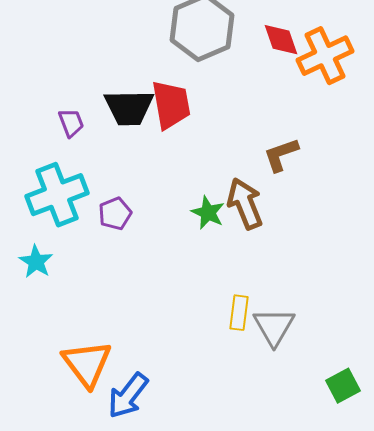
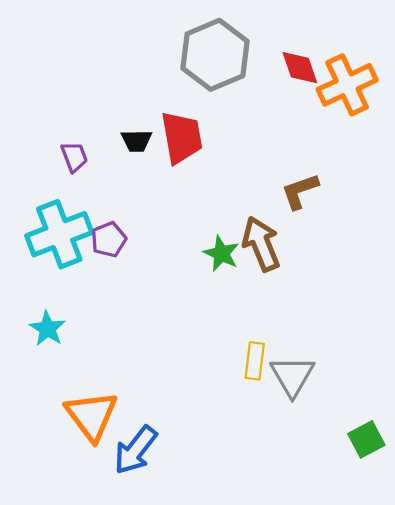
black trapezoid: (129, 108) -> (137, 141), size x0.6
purple pentagon: (115, 214) -> (109, 240), moved
cyan star: (36, 262) -> (47, 329), moved

